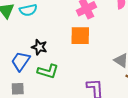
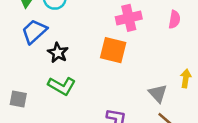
blue trapezoid: (21, 61) -> (34, 32), moved

